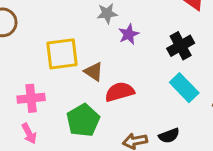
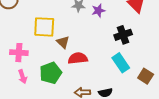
purple star: (129, 34) -> (98, 11), moved
pink arrow: (29, 133) -> (23, 77), moved

